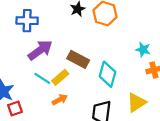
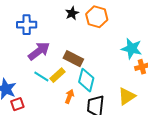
cyan star: (143, 50) -> (132, 49), size x1.5
cyan diamond: (108, 74) -> (86, 80), moved
orange arrow: (60, 100) -> (69, 96), moved, turned -40

